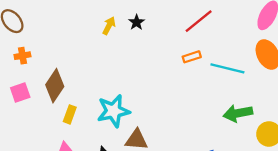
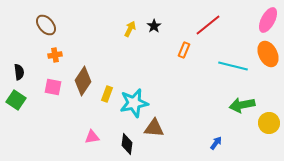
orange rectangle: (192, 57) -> (184, 50), moved, turned -49
pink square: (20, 93) -> (53, 87), turned 30
yellow rectangle: (70, 114) -> (107, 94), moved

